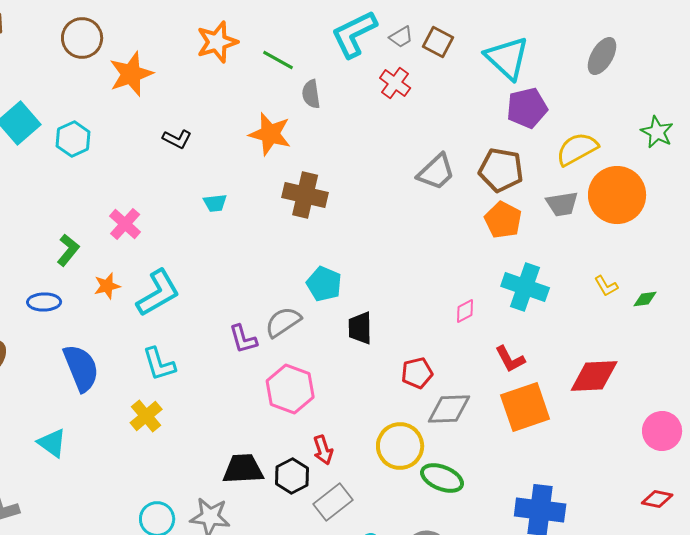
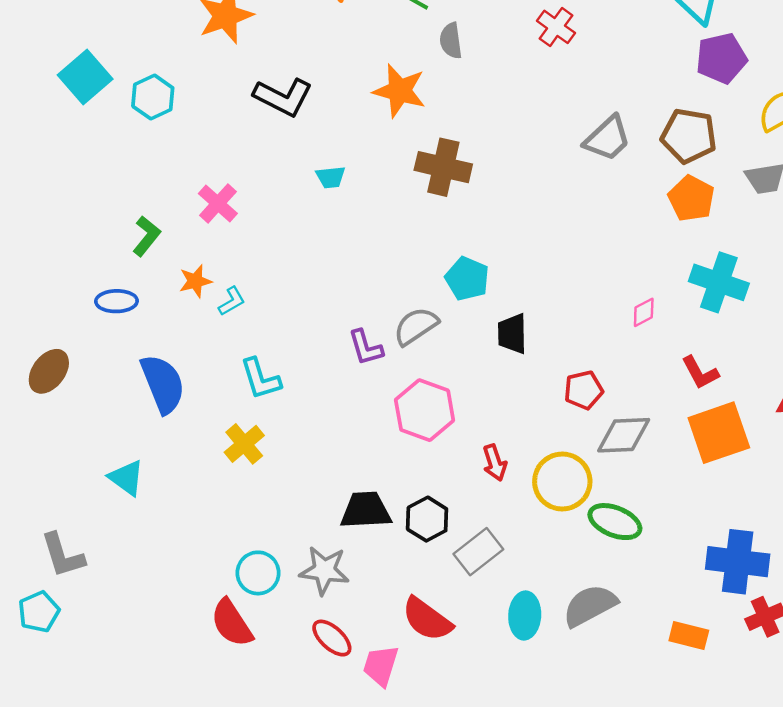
black L-shape: (177, 139) -> (283, 97), size x1.6
cyan L-shape: (158, 293) -> (232, 301), moved, size x0.5
red arrow: (323, 450) -> (495, 463), moved

